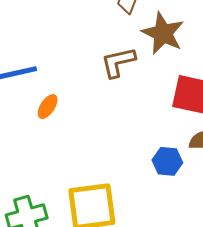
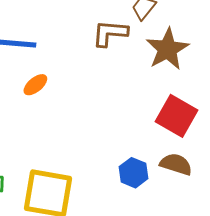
brown L-shape: (118, 62) -> (110, 33), moved

